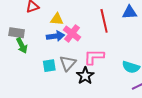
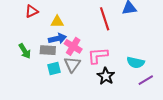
gray rectangle: (17, 33) -> (48, 50), moved
pink cross: (72, 33) -> (73, 46), moved
black star: (85, 76) -> (106, 76), moved

